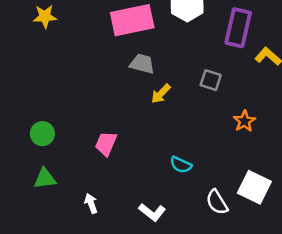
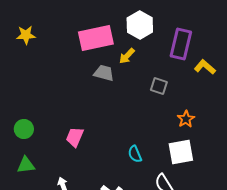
yellow arrow: (161, 94) -> (127, 56), moved
cyan semicircle: (181, 165) -> (135, 154), turned 42
white square: (254, 187) -> (181, 152), moved, turned -36

